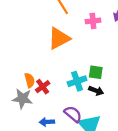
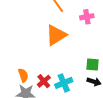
orange semicircle: (30, 80) -> (23, 75), moved
cyan cross: (77, 81) -> (64, 83), moved

